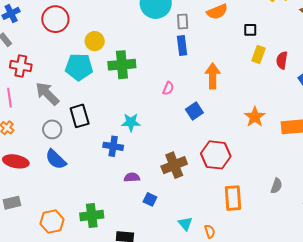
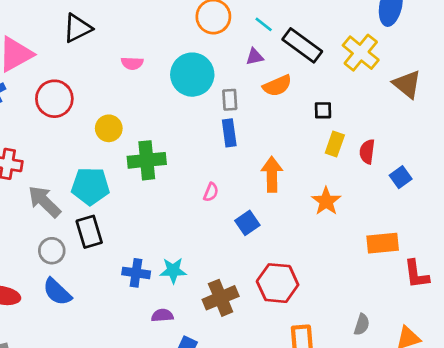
cyan pentagon: (79, 67) -> (90, 186), moved
orange star: (255, 117) -> (326, 201), moved
cyan star: (131, 122) -> (173, 271), moved

